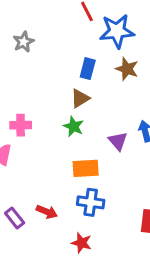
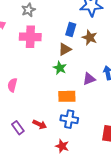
brown star: (127, 69) -> (90, 38), moved
pink cross: (21, 125) -> (30, 37), moved, size x1.5
purple triangle: (118, 141) -> (89, 79), turned 48

